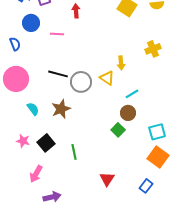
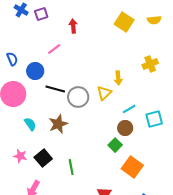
blue circle: (31, 23) -> (35, 71), moved
pink line: (57, 34) -> (54, 49), turned -40
yellow triangle: (107, 78) -> (104, 93), turned 42
cyan square: (157, 132) -> (154, 119), moved
orange square: (158, 157) -> (132, 167), moved

